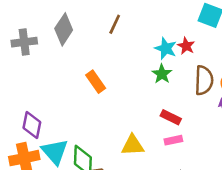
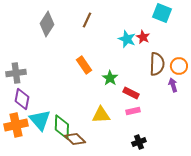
gray cross: (24, 42) -> (16, 73), moved
green star: (162, 74) -> (110, 78), moved
orange rectangle: (96, 82) -> (84, 65), moved

